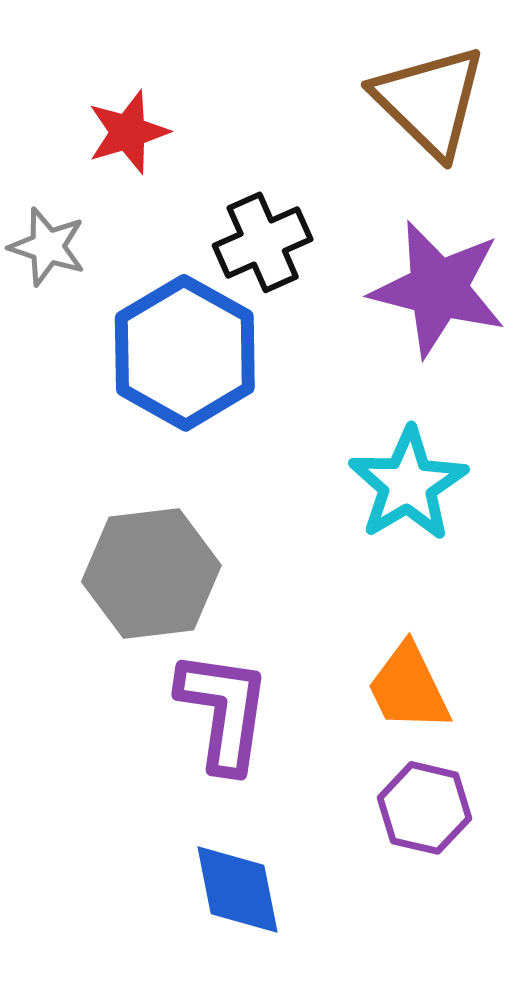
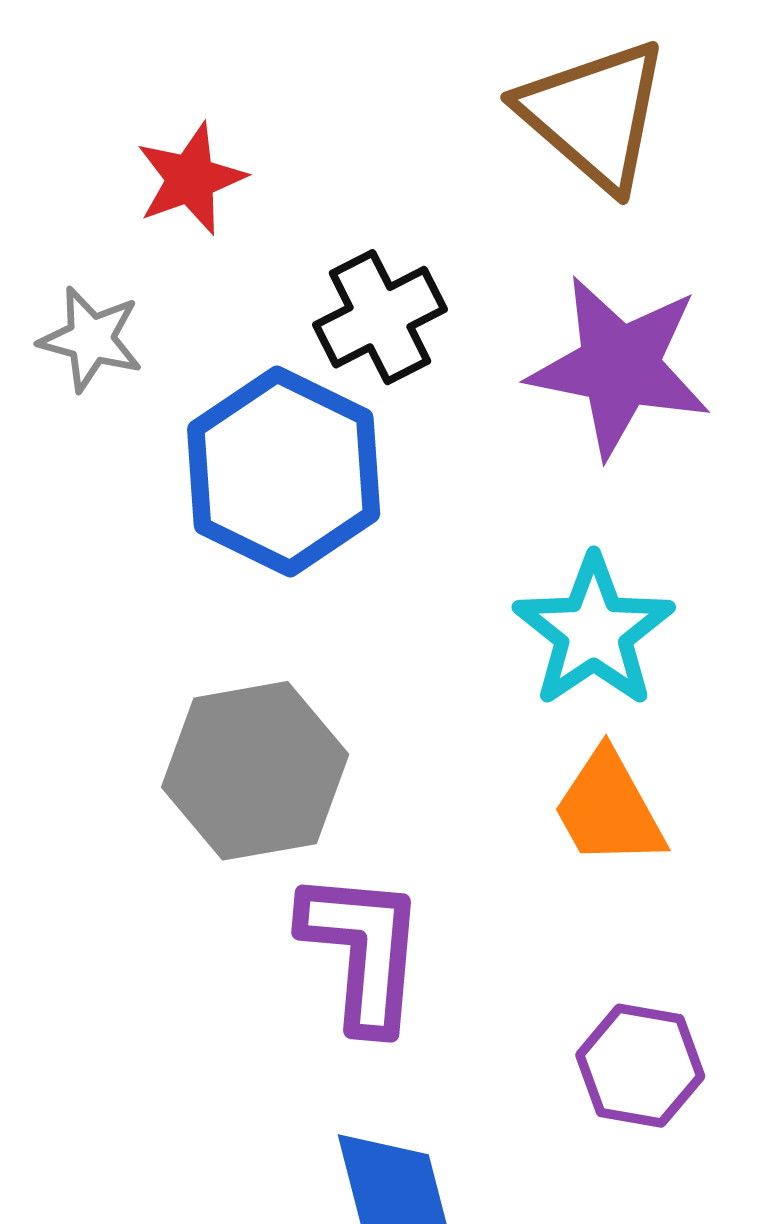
orange trapezoid: (408, 688) -> (609, 809), moved

